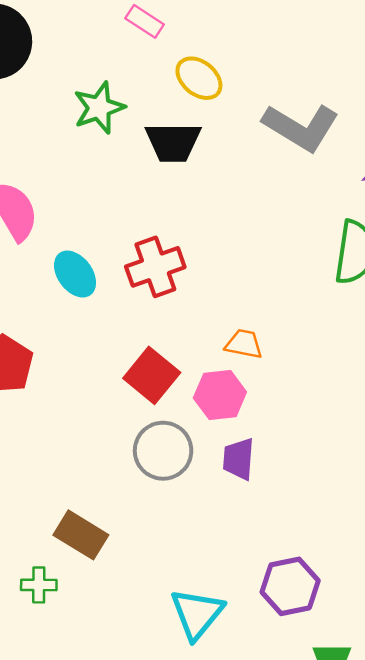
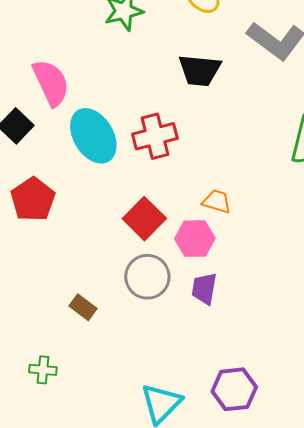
black trapezoid: (173, 142) -> (200, 70), moved
cyan ellipse: (75, 274) -> (93, 136), size x1.5
brown rectangle: (81, 535) -> (83, 307), moved, size x0.7

